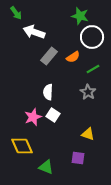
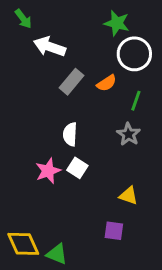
green line: (93, 69) -> (136, 101), turned -40
yellow diamond: (22, 146) -> (23, 244), moved
green triangle: (46, 167) -> (57, 254), moved

